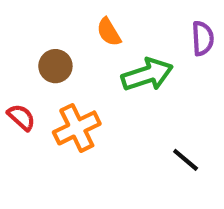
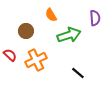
black line: (186, 160) -> (78, 73), moved

